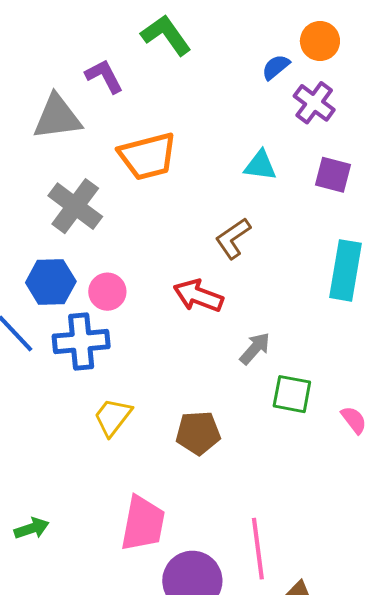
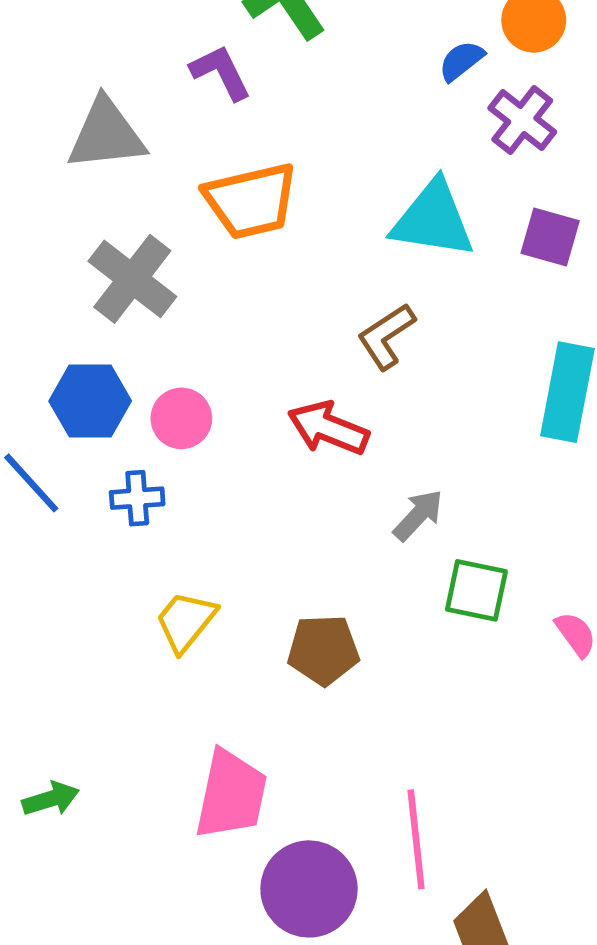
purple L-shape: (104, 76) -> (221, 72), moved
cyan triangle: (260, 165) -> (433, 219), size x1.6
blue cross: (81, 341) -> (137, 498), size x0.6

